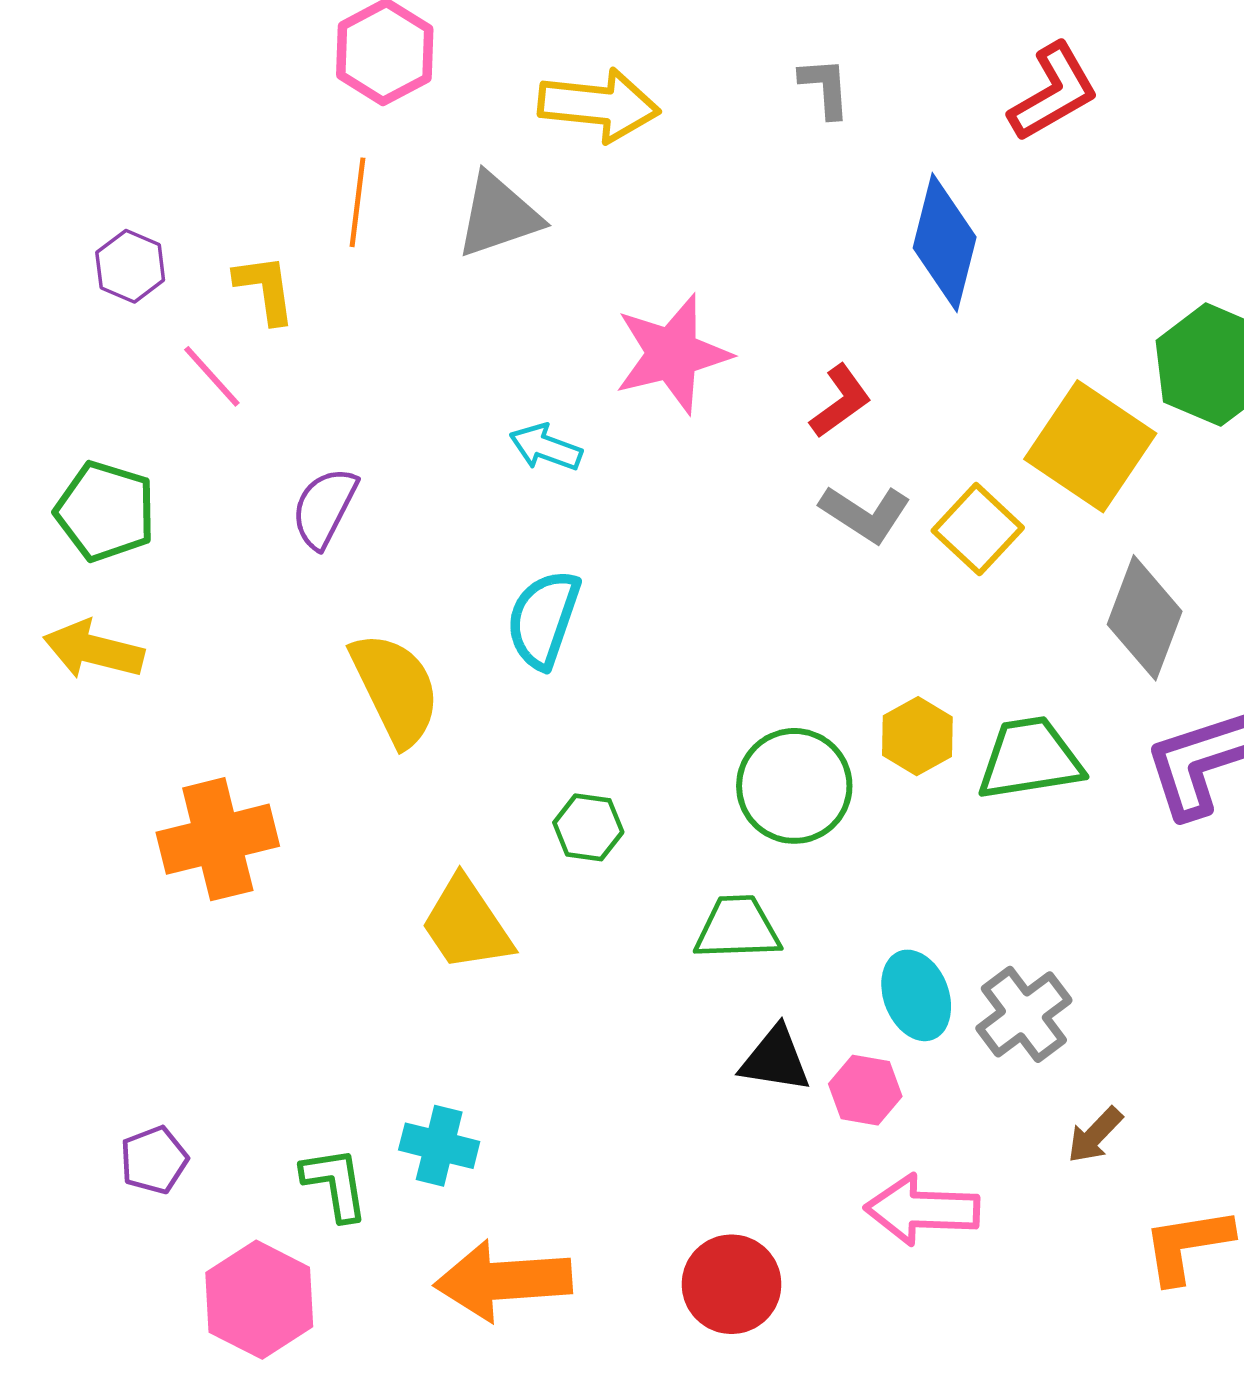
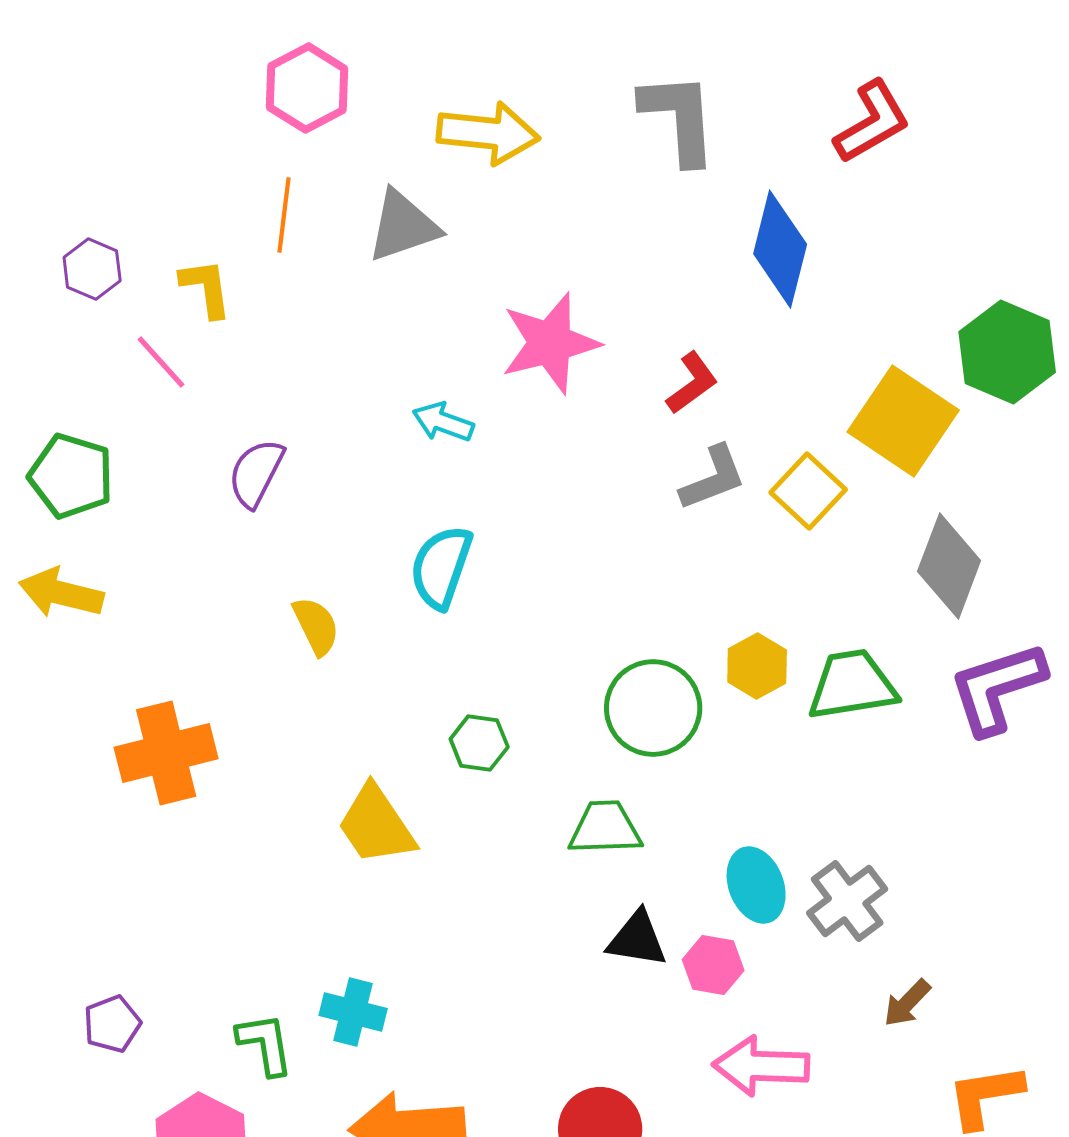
gray L-shape: (825, 88) -> (679, 118), size x1.8
gray L-shape: (865, 514) -> (713, 478), turned -54
yellow semicircle: (395, 689) -> (316, 626), size x0.6

